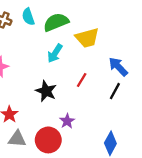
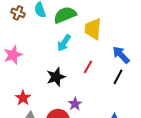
yellow trapezoid: (87, 38) -> (93, 29), turned 110
black star: (46, 91) -> (56, 77), turned 30

